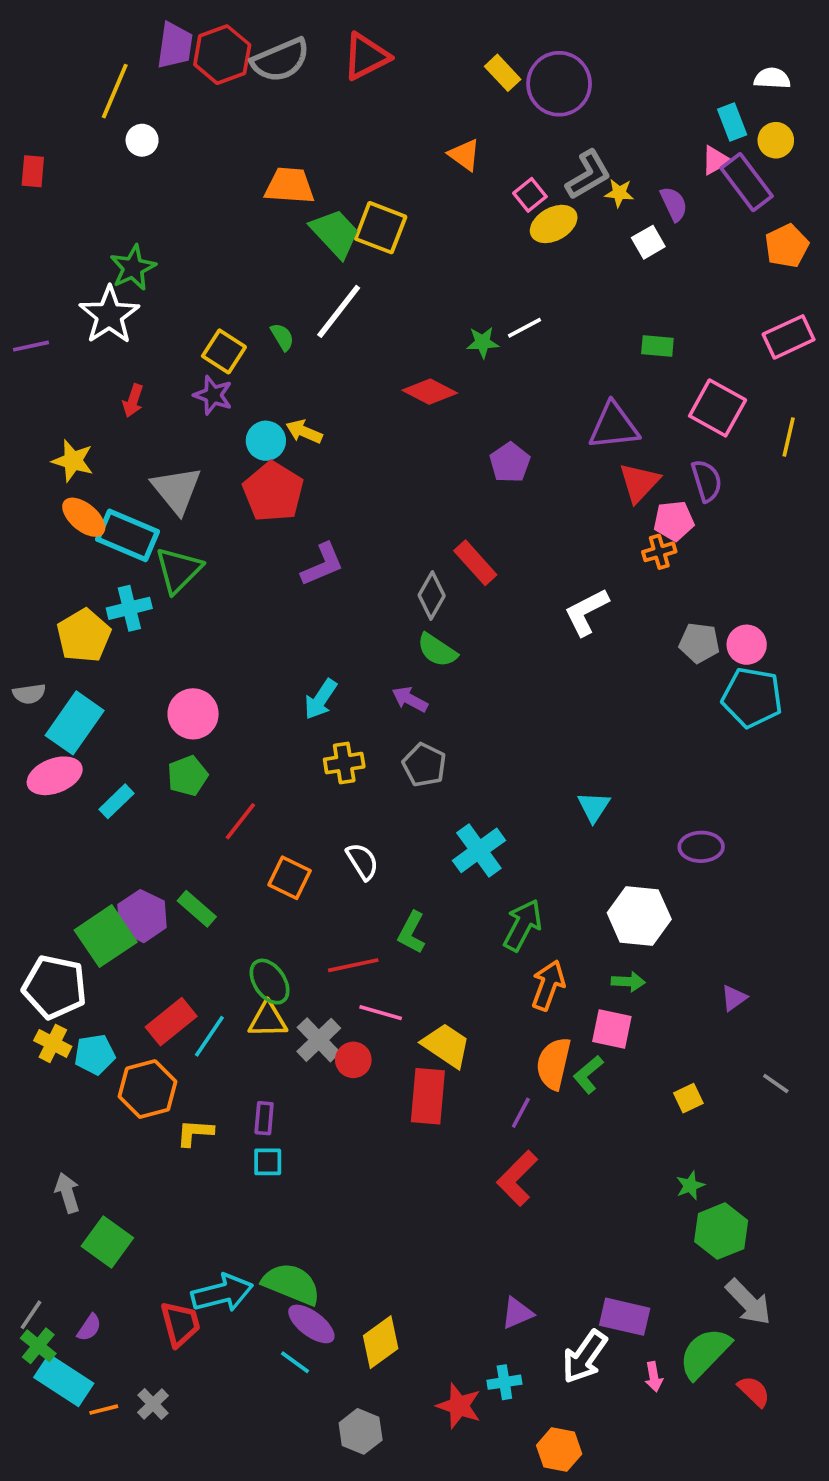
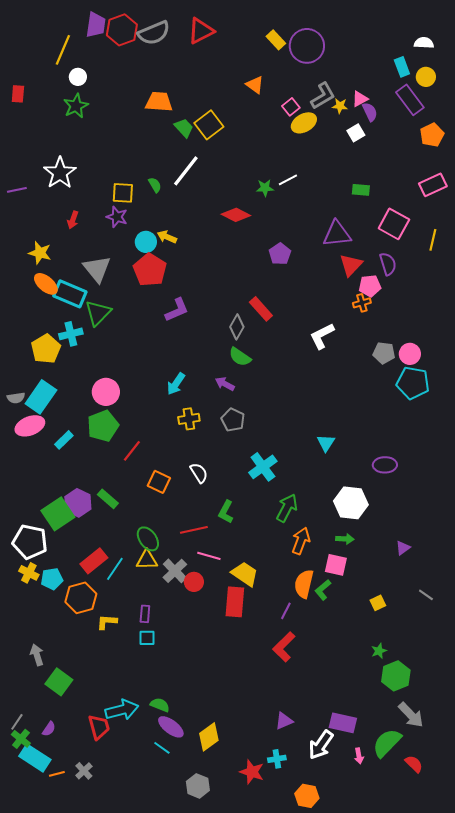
pink triangle: (716, 160) -> (360, 99), moved
yellow square: (381, 228) -> (209, 125), turned 32
green trapezoid: (335, 233) -> (184, 128), size x0.7
green star: (133, 268) -> (76, 106), moved
yellow square: (224, 351) -> (123, 193), turned -30
gray semicircle: (29, 694) -> (16, 398), moved
green pentagon: (188, 776) -> (103, 426), size x1.4
green semicircle: (291, 1284) -> (160, 705), size x0.6

